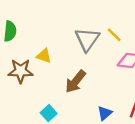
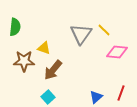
brown arrow: (76, 82) -> (53, 70), moved

